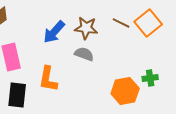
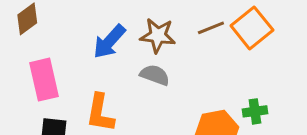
brown line: (121, 23) -> (211, 28), turned -48

